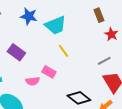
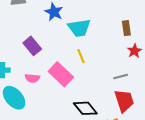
pink rectangle: (49, 72) -> (61, 74), size x1.6
pink semicircle: (33, 81) -> (32, 78), moved

